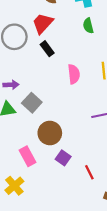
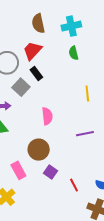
pink semicircle: (74, 74) -> (47, 116), moved
gray square: (32, 103) -> (21, 87), moved

